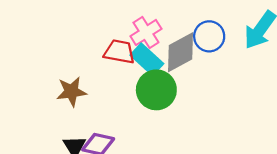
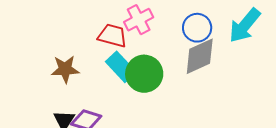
gray diamond: (181, 52) -> (200, 56), moved
cyan rectangle: (147, 59) -> (121, 67), moved

